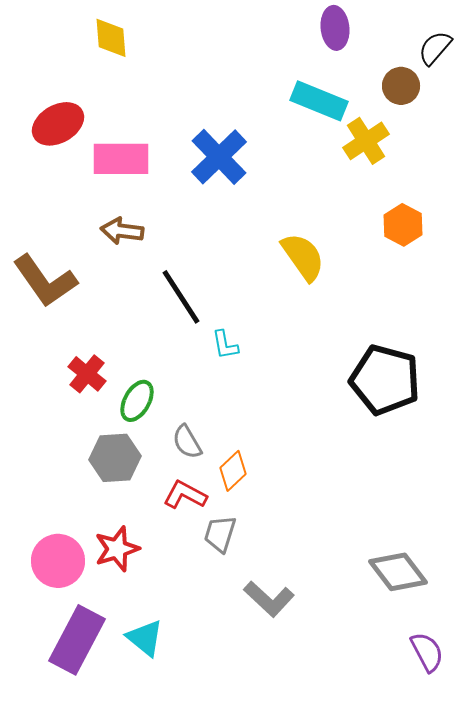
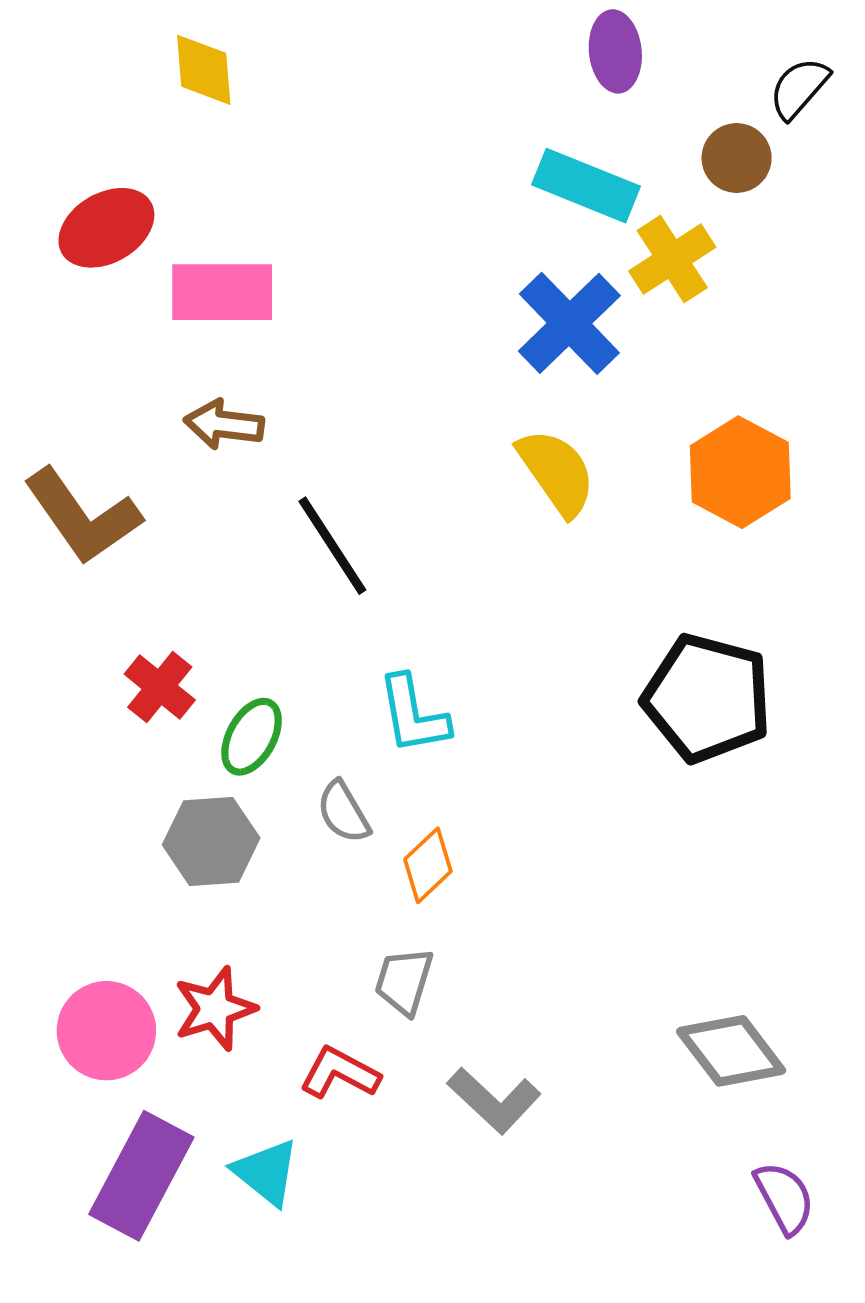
blue cross: (219, 157) -> (569, 323), moved
orange hexagon: (403, 225) -> (740, 472), moved, size x1.4
cyan L-shape: (225, 345) -> (413, 715), moved, size x1.5
red L-shape: (185, 495) -> (340, 1073), moved

